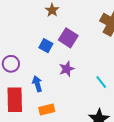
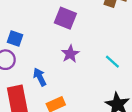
blue square: (46, 46) -> (15, 38), moved

